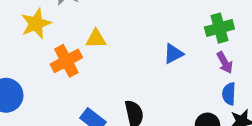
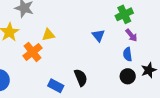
blue triangle: (173, 54) -> (98, 35), turned -32
blue semicircle: (229, 94) -> (128, 54), moved

